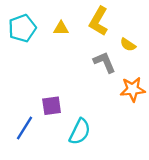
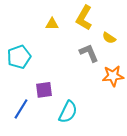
cyan pentagon: (22, 28) -> (19, 57), moved

